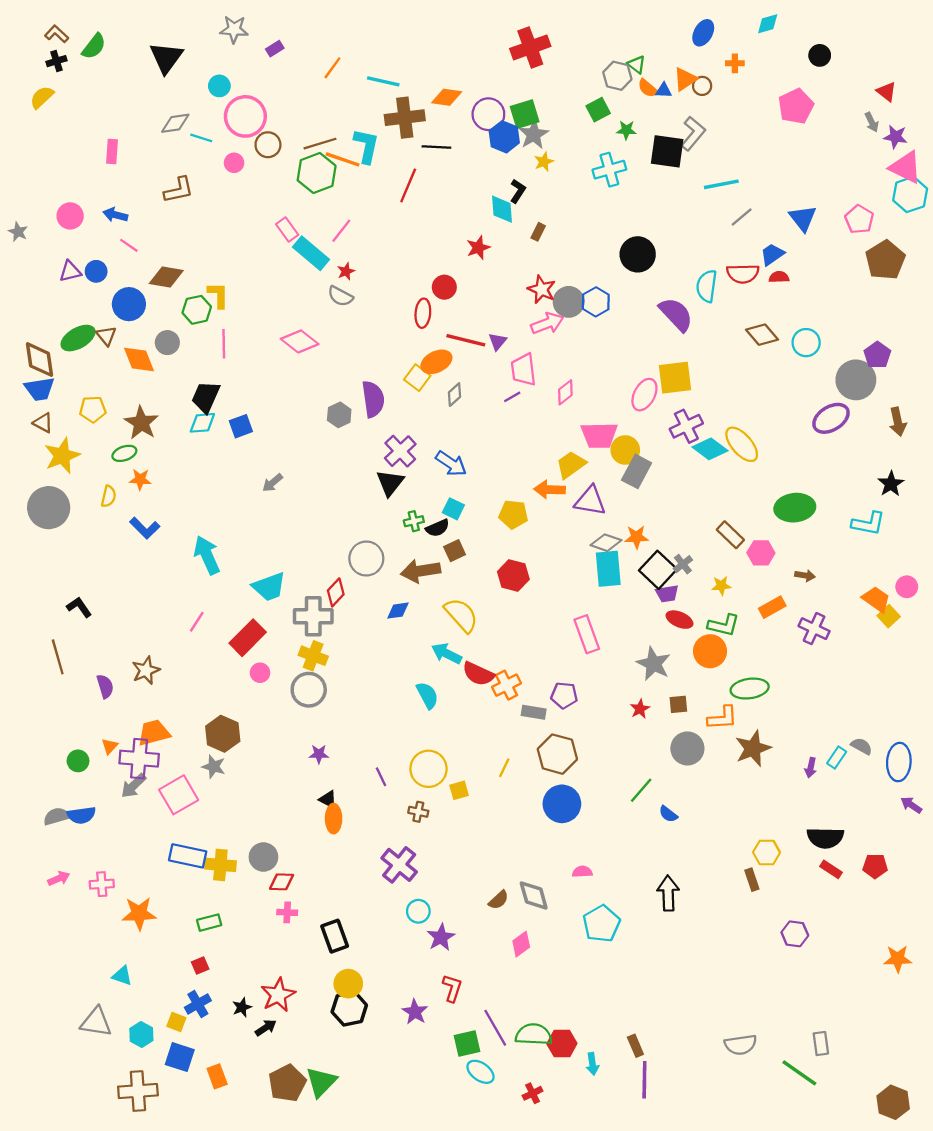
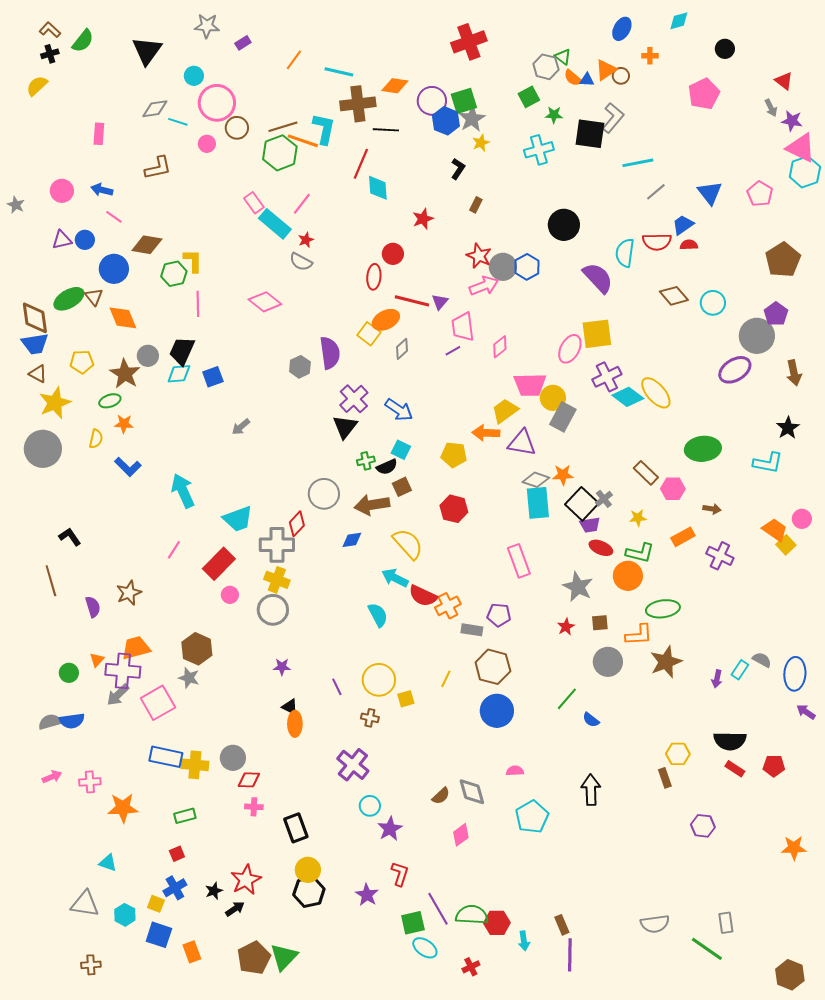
cyan diamond: (502, 209) -> (378, 188), moved
brown pentagon: (885, 260) -> (783, 260), moved
gray circle: (167, 343) -> (148, 356), moved
brown cross: (138, 1091) -> (91, 965), moved, size x0.6

